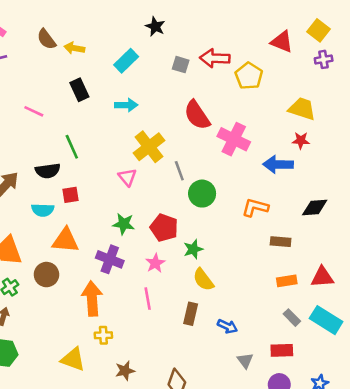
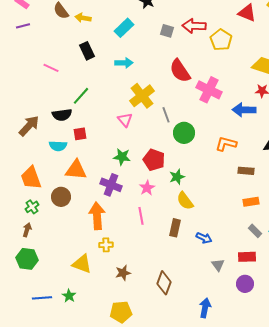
green line: (72, 147) -> (81, 96), turned 66

